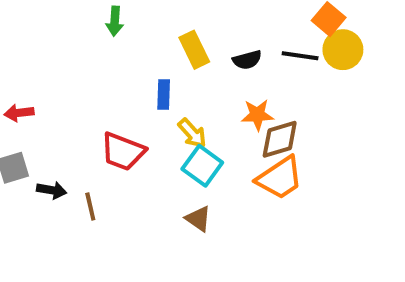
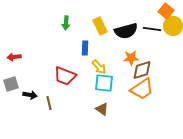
green arrow: (115, 21) -> (66, 23), moved
black semicircle: (247, 60) -> (126, 31), size x1.6
cyan square: (202, 166) -> (104, 83), turned -30

